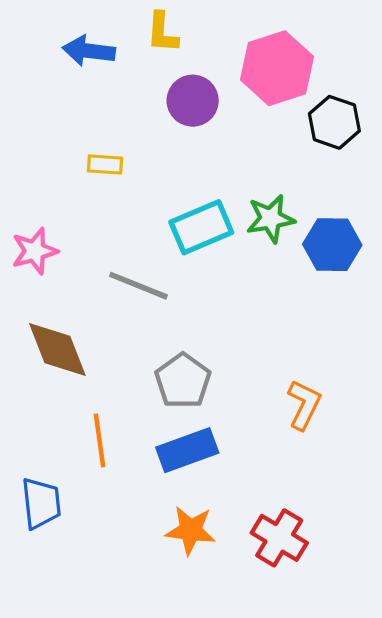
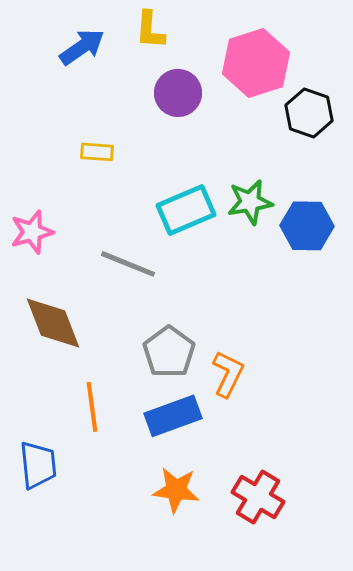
blue arrow: (89, 51) -> (82, 47), turned 138
orange L-shape: (304, 405) -> (228, 374), moved

